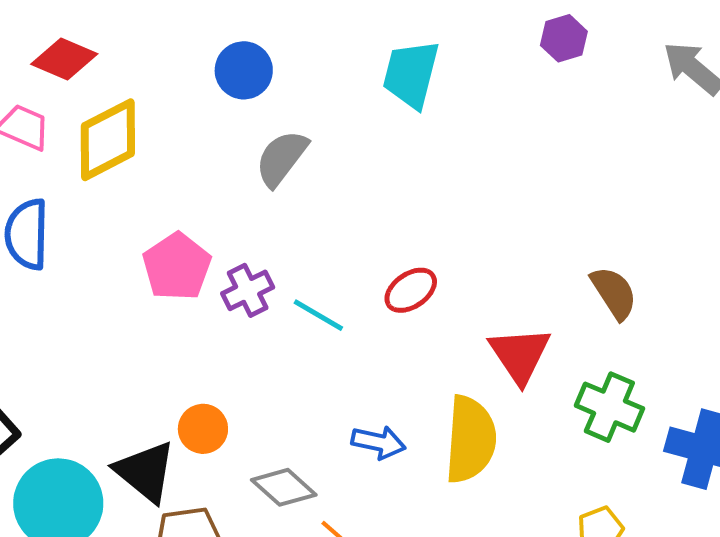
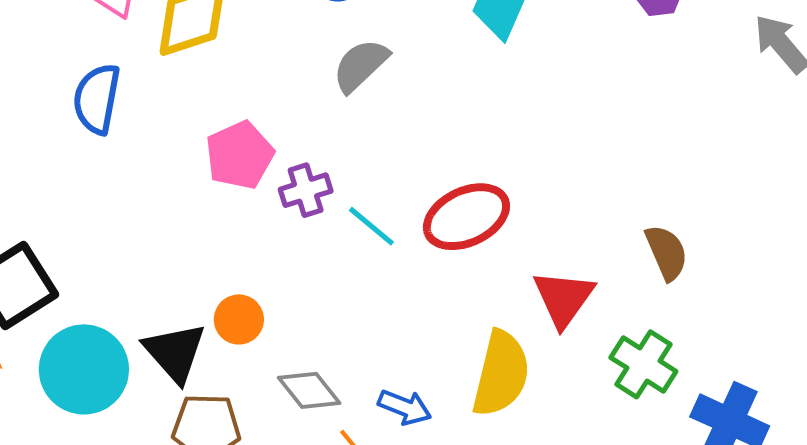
red ellipse: (411, 290) -> (466, 217), size x1.6
blue arrow: (378, 442) -> (405, 407), moved

